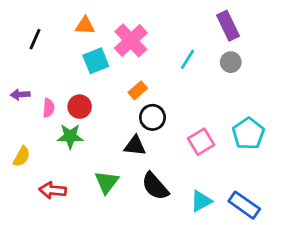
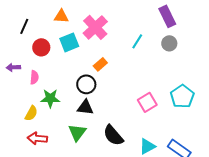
red circle: (80, 107) -> (41, 47), moved
black circle: (152, 117) -> (86, 84), moved
black triangle: (135, 146) -> (85, 107), moved
yellow semicircle: (22, 157) -> (31, 113), moved

